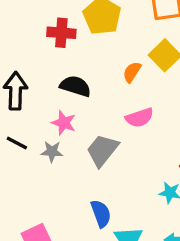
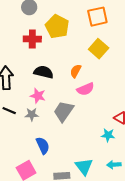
orange semicircle: (132, 72) -> (76, 71), moved
blue semicircle: (101, 214) -> (43, 146), moved

